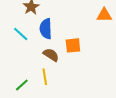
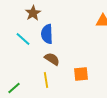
orange square: (73, 45) -> (81, 74), moved
green line: (22, 85) -> (14, 88), moved

